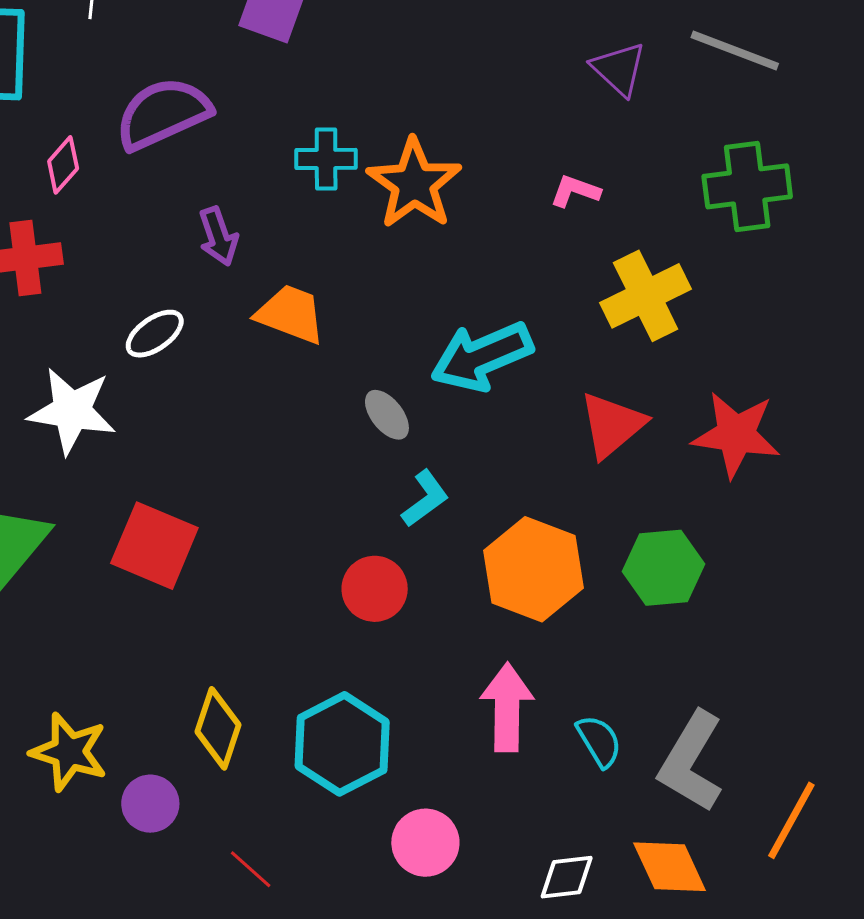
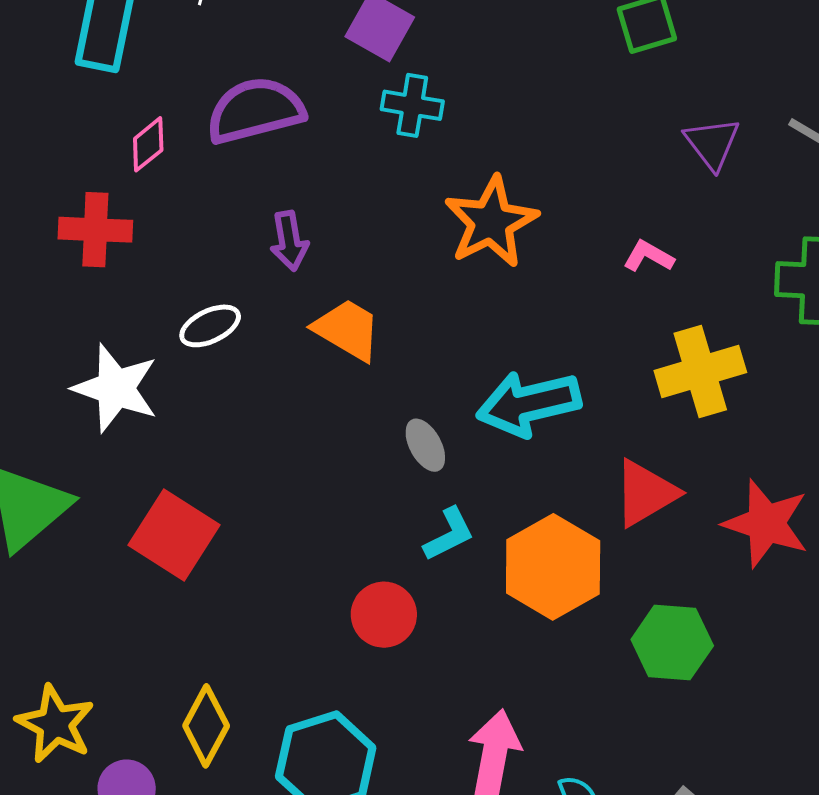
cyan cross: (326, 159) -> (412, 105), moved
orange hexagon: (533, 569) -> (553, 567), moved

